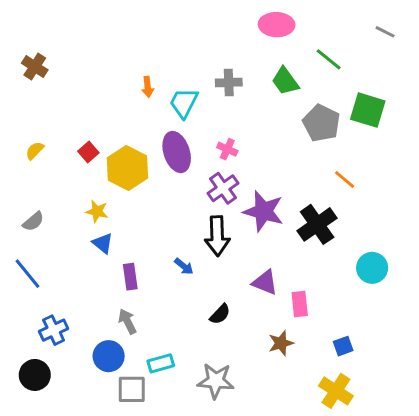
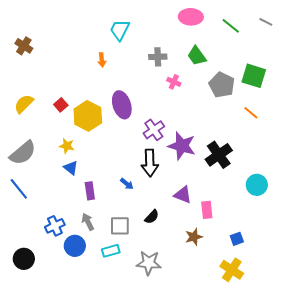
green line: (329, 59) -> (231, 26), moved
cyan trapezoid: (184, 103) -> (120, 30), moved
pink cross: (227, 149) -> (174, 82), moved
yellow semicircle: (35, 151) -> (24, 104), size x1.5
orange line: (345, 180) -> (251, 113), moved
gray semicircle: (33, 222) -> (23, 153), size x1.8
blue cross: (54, 330) -> (55, 226), moved
gray square: (132, 389) -> (120, 226), moved

